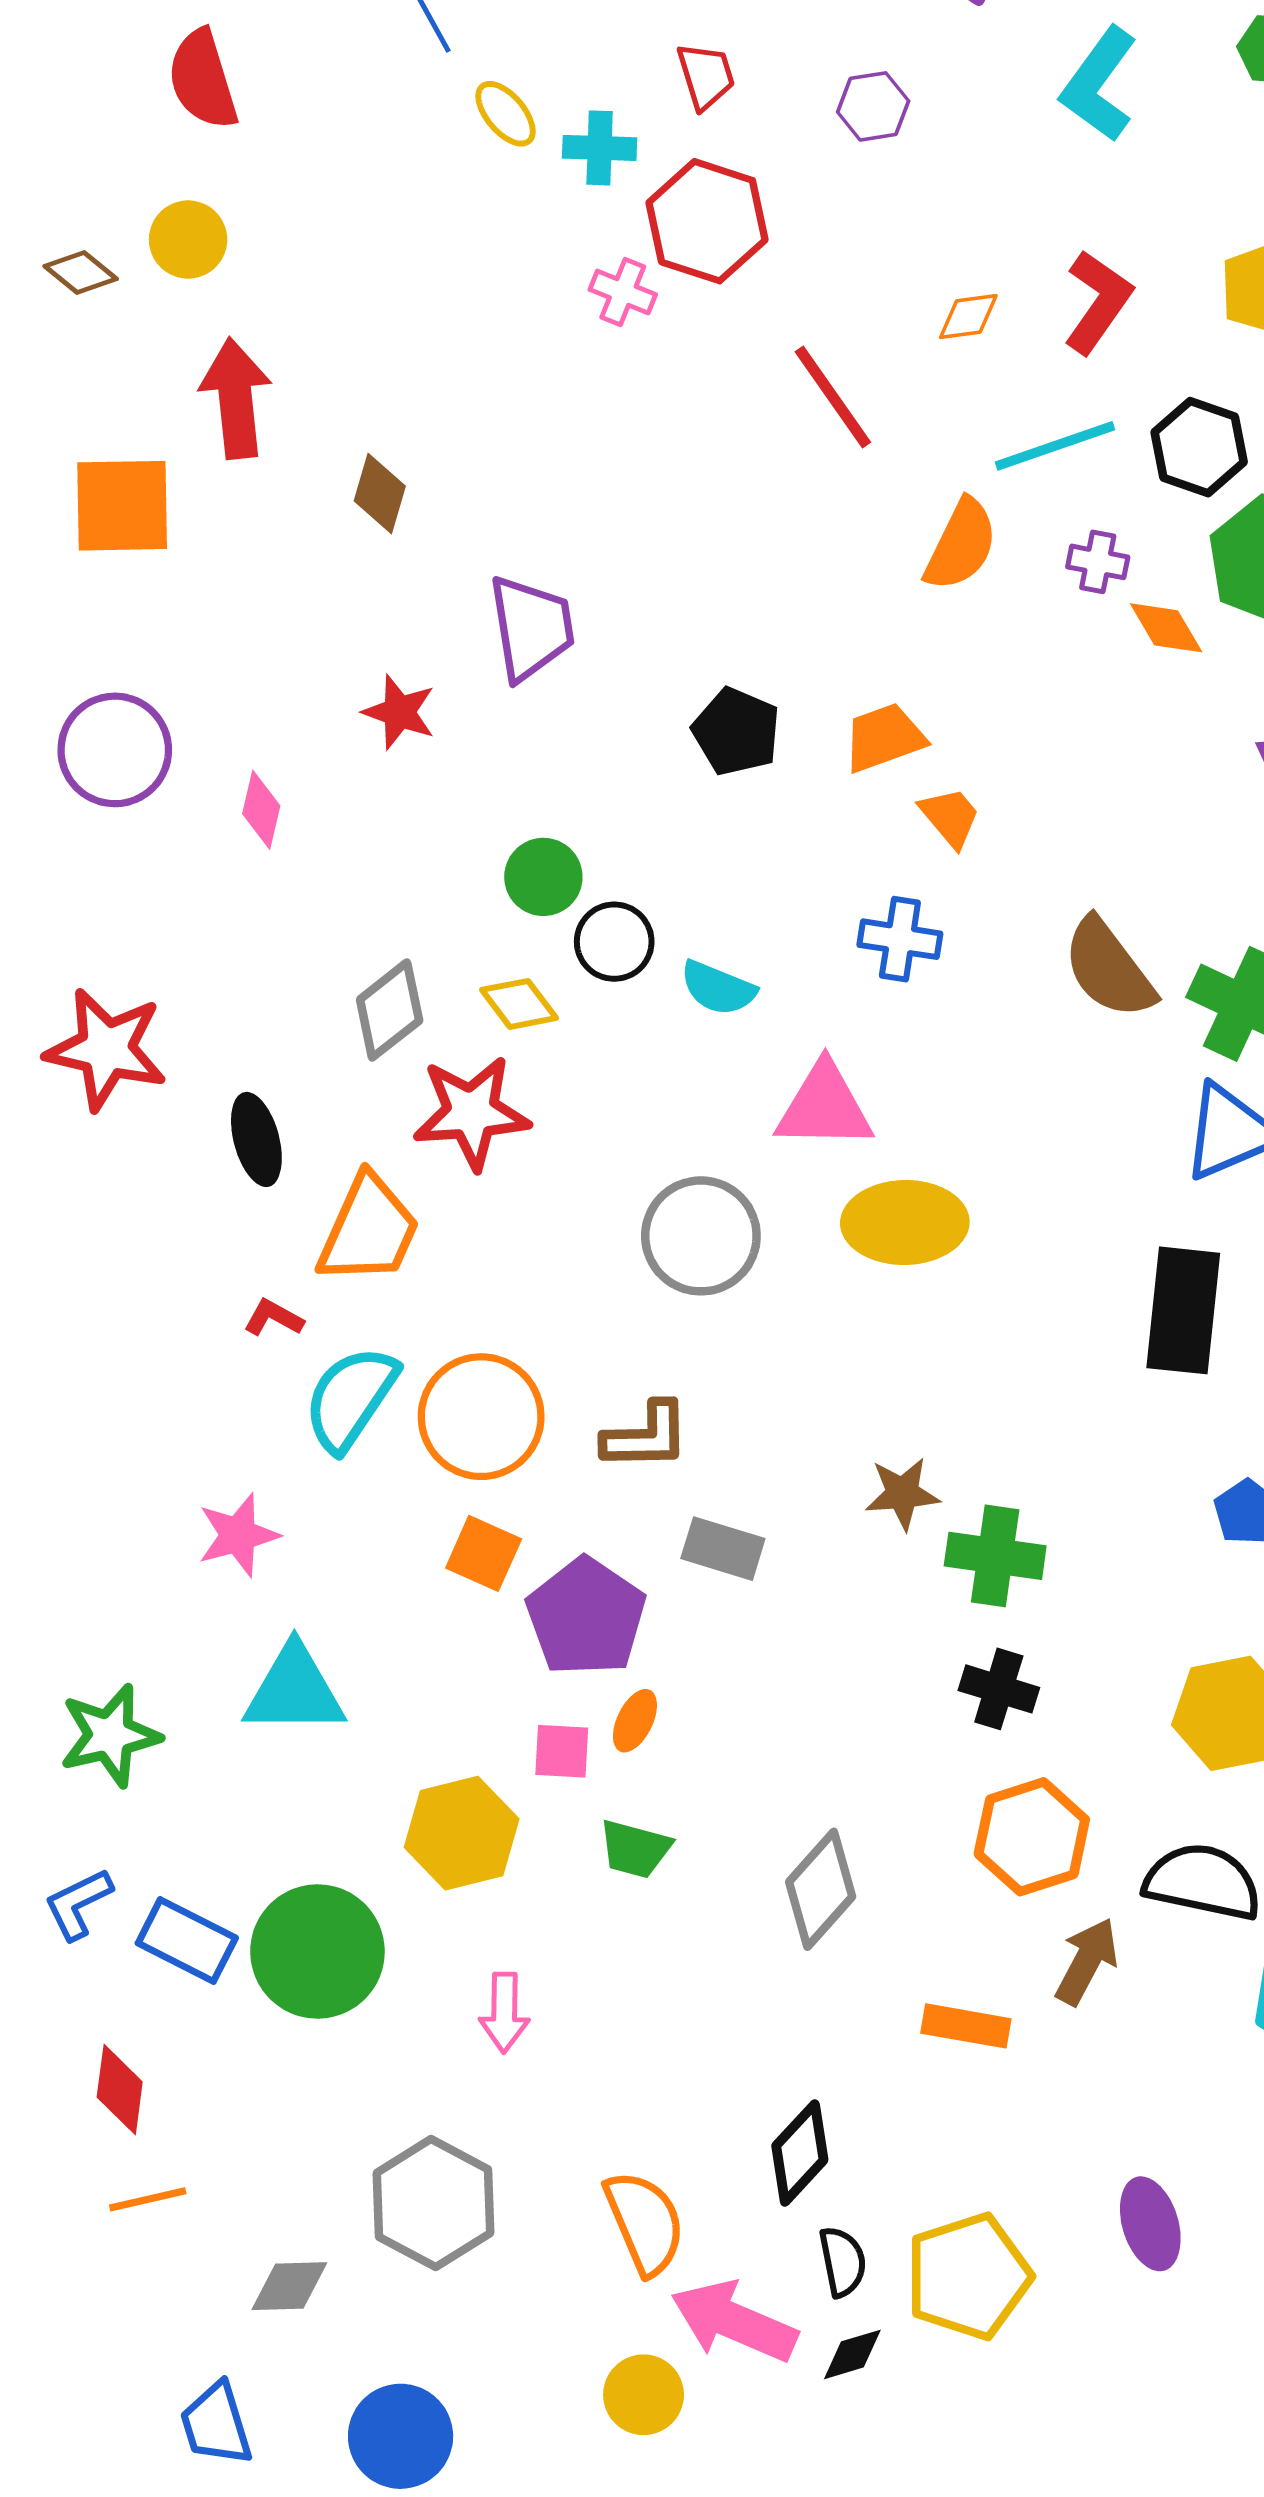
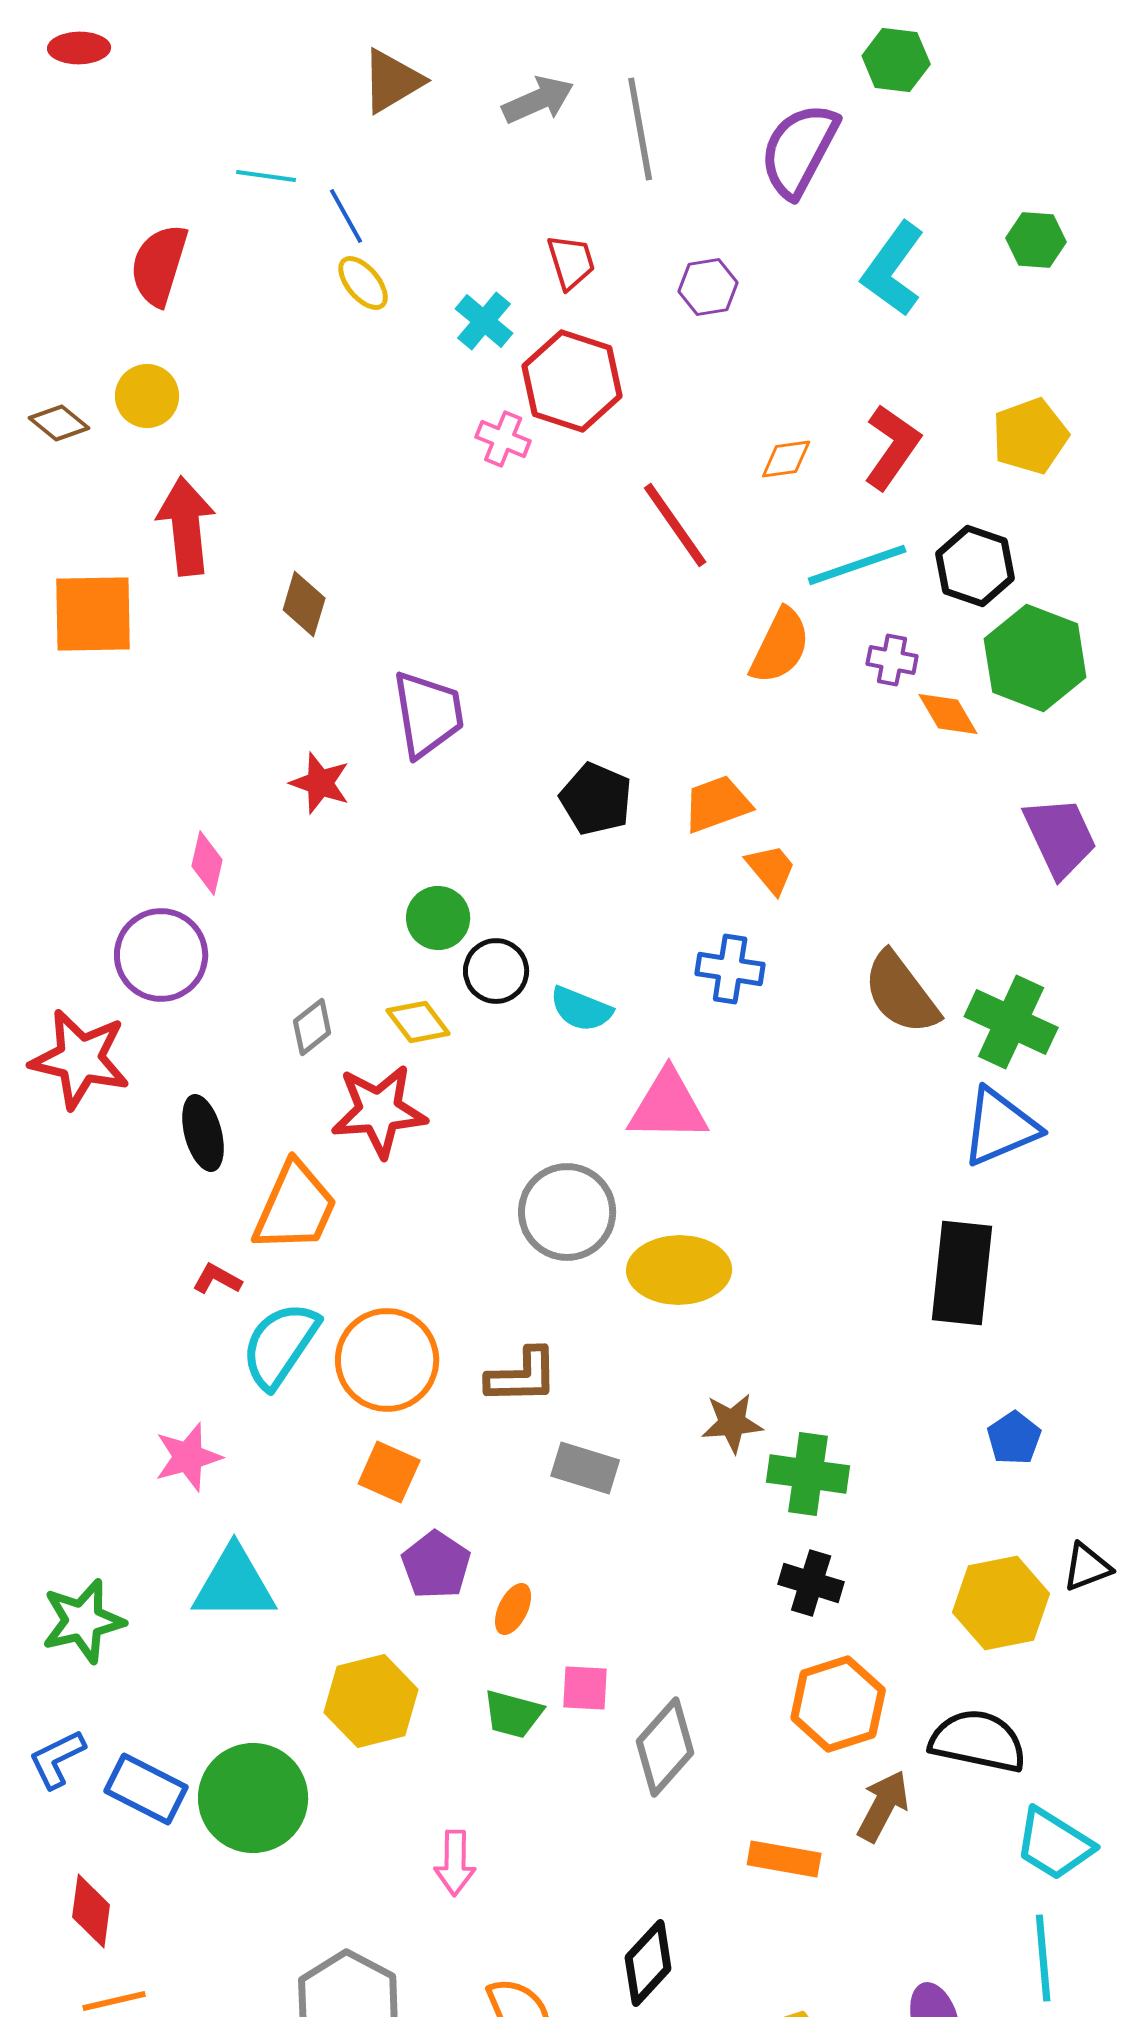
red semicircle: (203, 80) -> (159, 265), turned 34
yellow ellipse: (506, 114) -> (363, 283), moved
cyan cross: (600, 148) -> (484, 321), turned 38
purple circle: (115, 750) -> (161, 955), moved
gray diamond: (390, 1010) -> (312, 1027), size x0.7
yellow ellipse: (905, 1223) -> (679, 1270), moved
purple pentagon: (586, 1617) -> (436, 1565), moved, size x0.7
pink square: (562, 1751) -> (585, 1688), moved
pink arrow: (504, 2013) -> (455, 1863), moved

